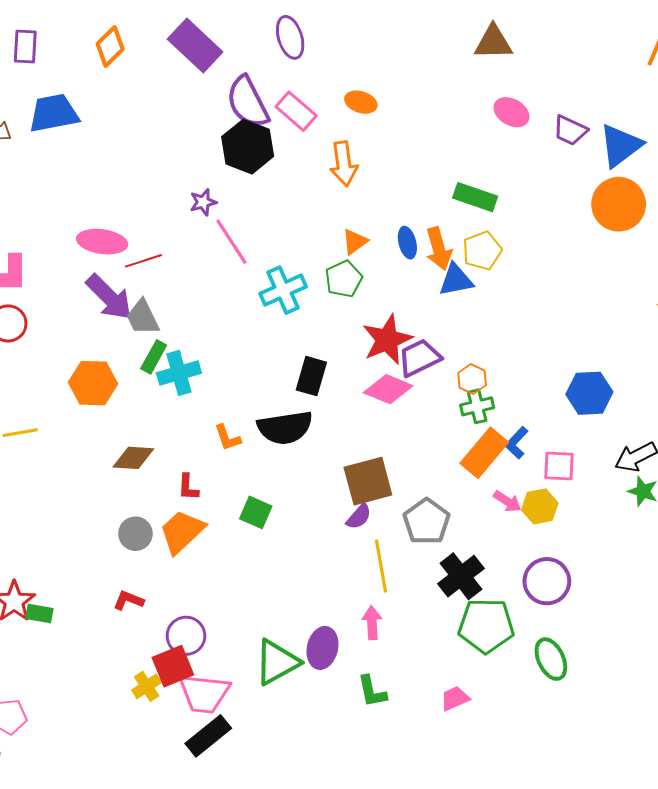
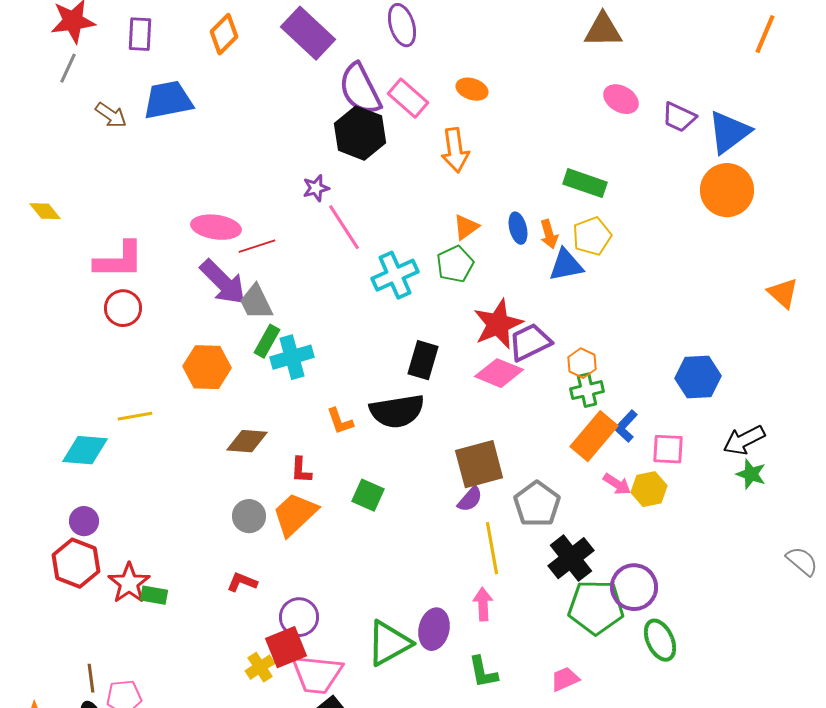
orange arrow: (439, 249) -> (549, 234), size x0.7
purple circle: (547, 581) -> (634, 587), moved

